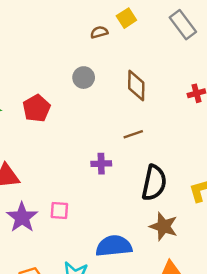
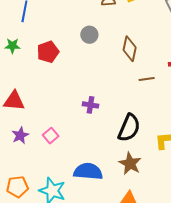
brown line: (133, 134) -> (147, 79), moved
pink square: (59, 211) -> (51, 136), turned 35
purple star: (22, 217) -> (20, 135), size x0.7

